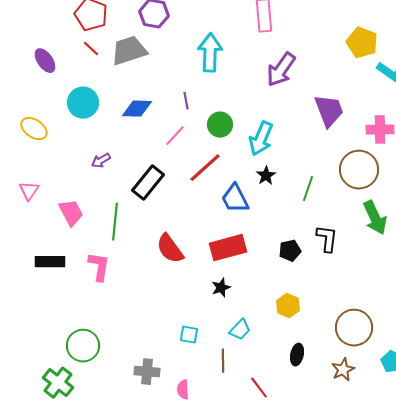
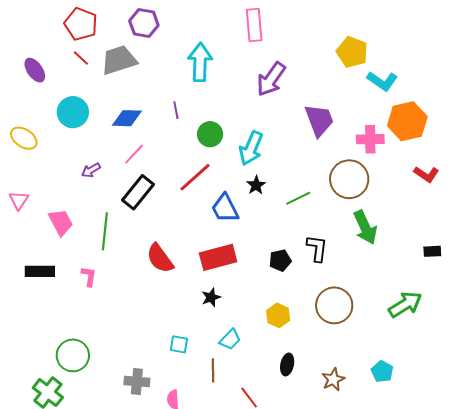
pink line: (175, 136) -> (134, 154), moved
green line: (308, 189) -> (298, 198), turned 45
pink L-shape: (99, 267) -> (89, 276), size x0.7
brown circle: (354, 328) -> (334, 305), moved

